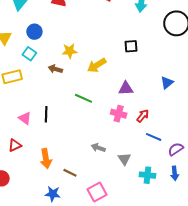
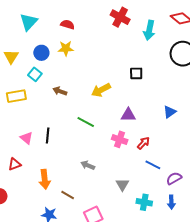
yellow star: (70, 51) -> (66, 48), moved
gray arrow: (98, 148) -> (88, 165), moved

